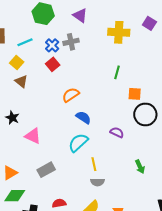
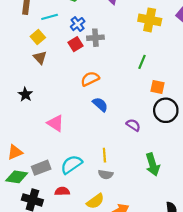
gray cross: (71, 42) -> (95, 38), moved
pink triangle: (33, 136) -> (55, 123), moved
cyan semicircle: (78, 143) -> (71, 164), moved
green arrow: (140, 167) -> (153, 164), size x1.5
gray rectangle: (46, 170) -> (41, 168), moved

